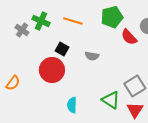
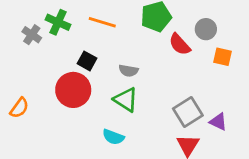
green triangle: (111, 100) -> (126, 100), moved
cyan semicircle: (72, 105) -> (113, 137), moved, turned -70

